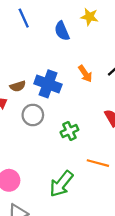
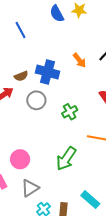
blue line: (24, 18) -> (21, 30), moved
blue semicircle: (62, 31) -> (57, 14), moved

